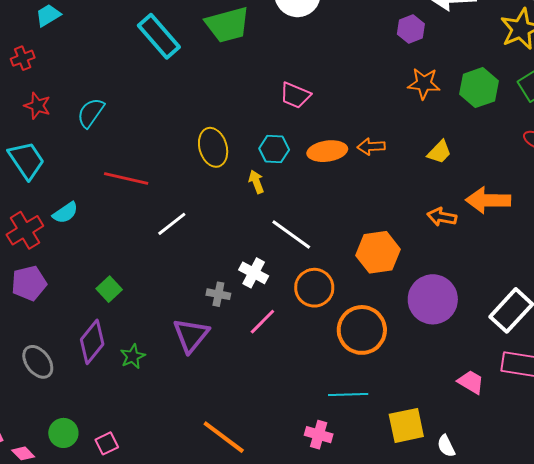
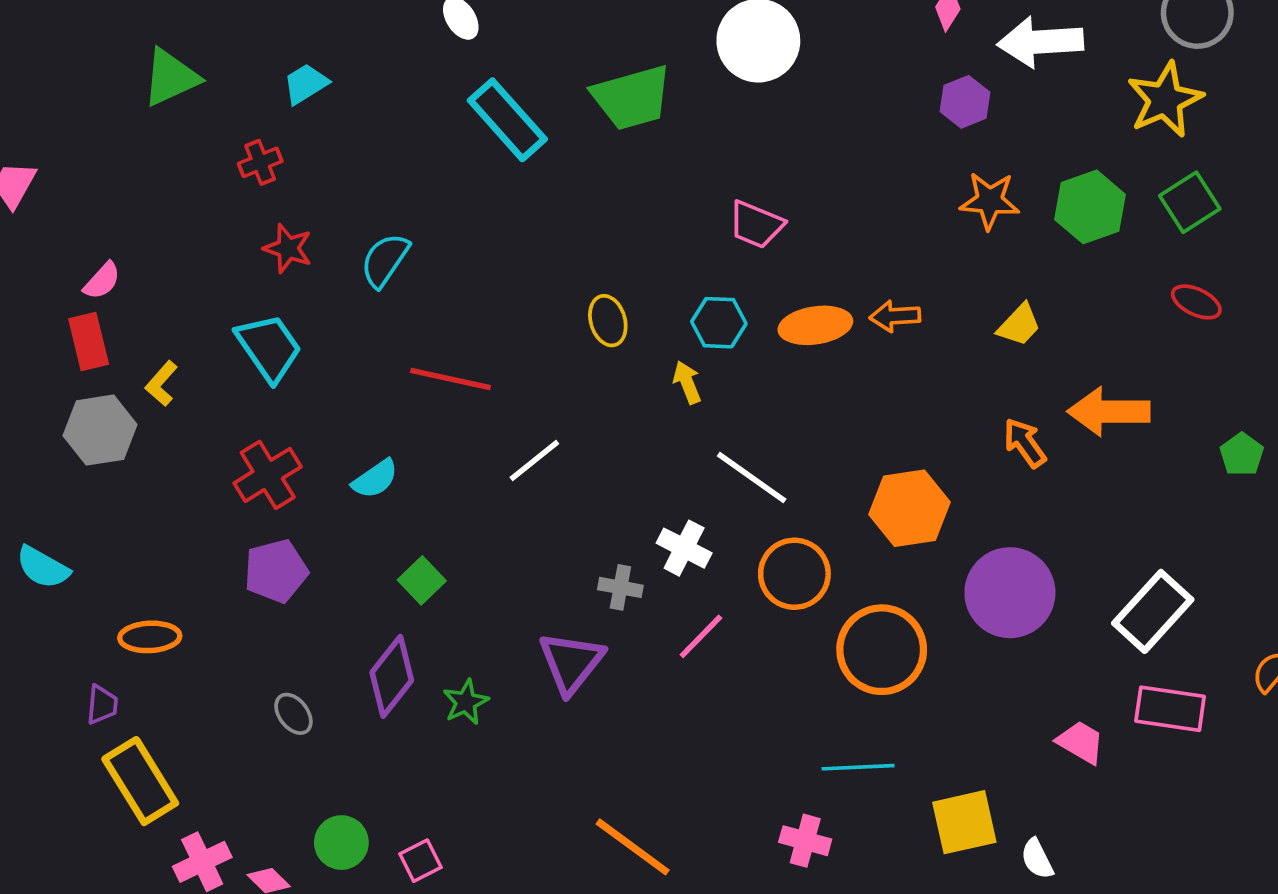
yellow ellipse: (213, 147) -> (608, 321), size x0.7
cyan semicircle: (65, 213) -> (375, 479), moved
orange arrow: (442, 217) -> (1025, 443), turned 44
gray ellipse: (38, 362) -> (293, 714), size x0.7

